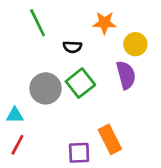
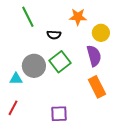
cyan triangle: (15, 115) -> (16, 79), moved
orange rectangle: (110, 139) -> (97, 87), moved

